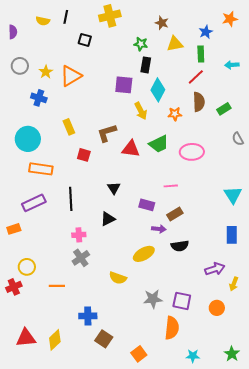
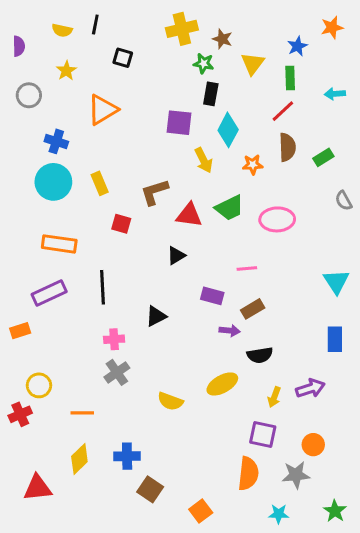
yellow cross: (110, 16) -> (182, 29), moved
brown star: (162, 23) -> (222, 39), moved
yellow triangle: (175, 44) -> (253, 64), turned -42
yellow star: (46, 72) -> (66, 71), moved
cyan circle: (28, 139) -> (53, 182), moved
black triangle: (114, 188) -> (176, 256), moved, turned 32
yellow ellipse: (144, 254) -> (222, 384), moved
yellow arrow: (234, 284) -> (274, 397), moved
gray star: (153, 299) -> (296, 475), moved
yellow diamond: (55, 340) -> (79, 459), moved

